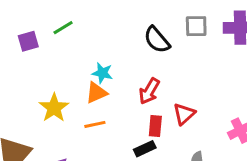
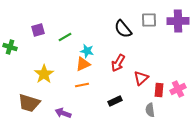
green line: (63, 28) -> (65, 37), moved
yellow star: (54, 108) -> (44, 74), moved
red rectangle: (155, 126) -> (159, 90), moved

